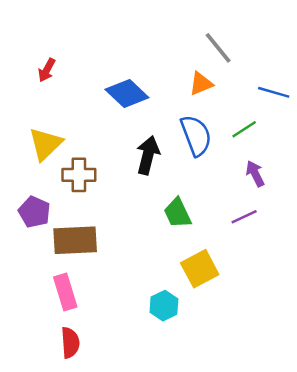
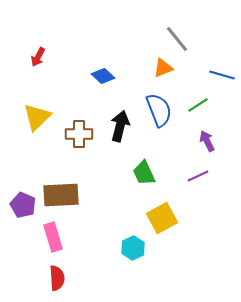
blue diamond: (127, 94) -> (103, 76), size x0.7
brown cross: (79, 175) -> (79, 134), moved
purple pentagon: (34, 212) -> (23, 205), moved

